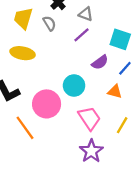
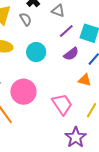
purple line: (81, 35) -> (66, 31), moved
cyan circle: (74, 86) -> (36, 52), moved
purple star: (91, 151) -> (76, 137), moved

